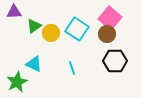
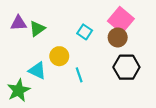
purple triangle: (14, 12) -> (19, 23), moved
cyan square: (77, 29) -> (85, 32), size x0.6
yellow circle: (51, 33) -> (59, 56), moved

